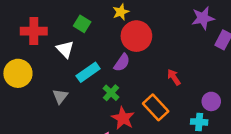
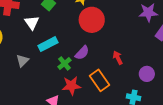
purple semicircle: (122, 63) -> (82, 53), moved
purple circle: (211, 101) -> (147, 74), moved
red star: (123, 118) -> (71, 86), turned 30

